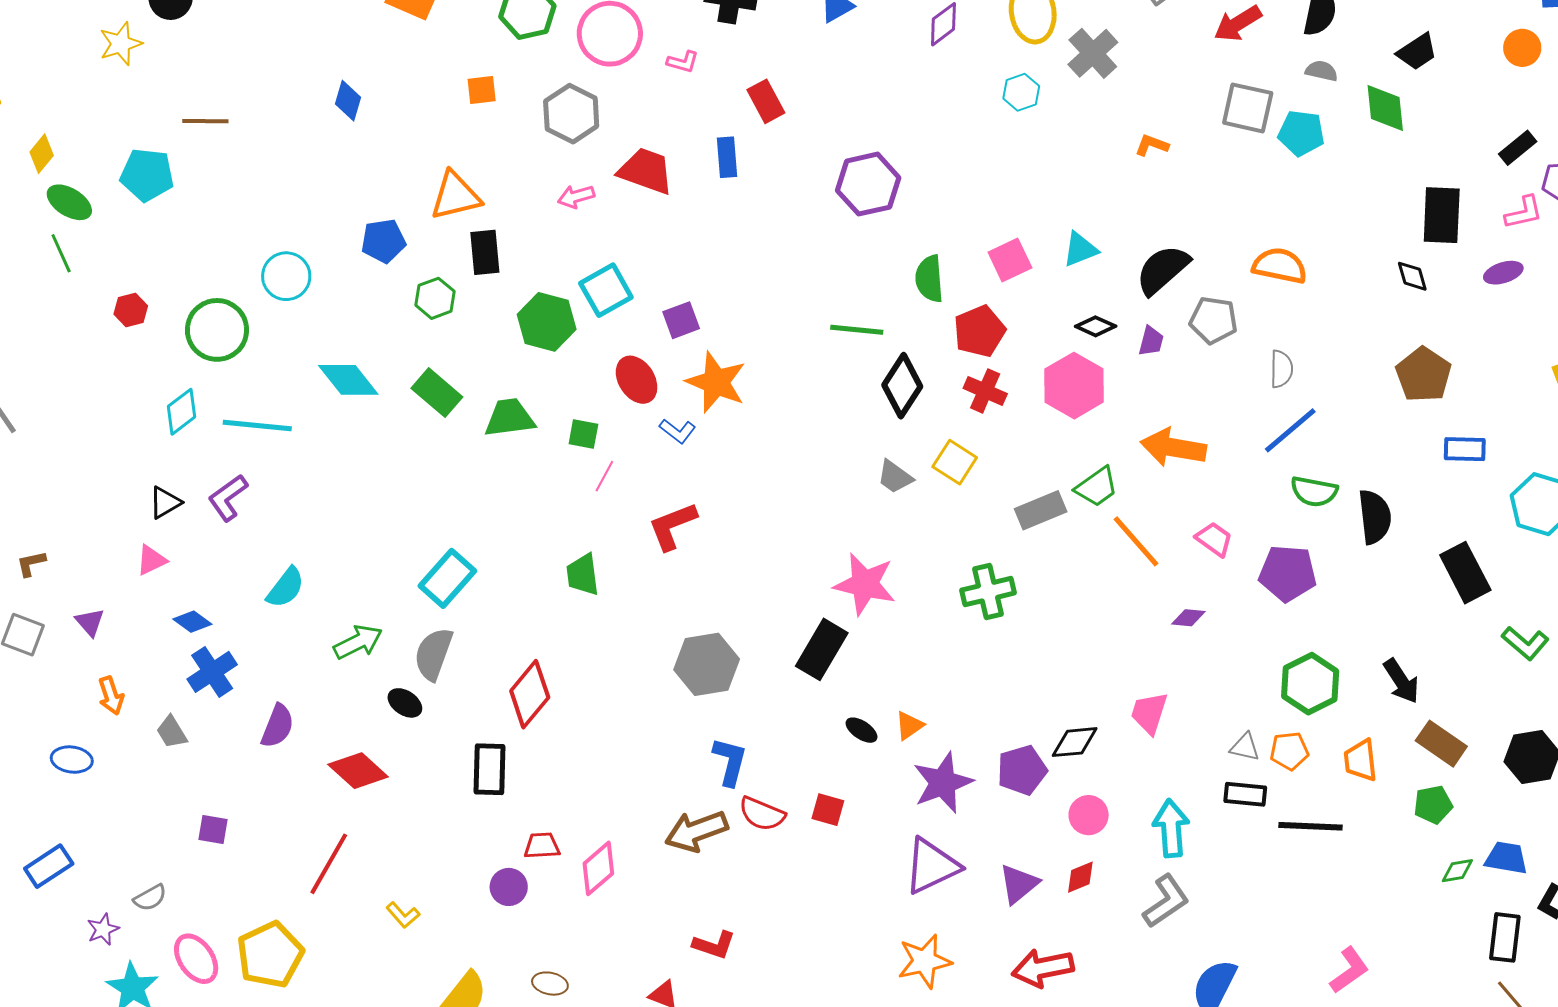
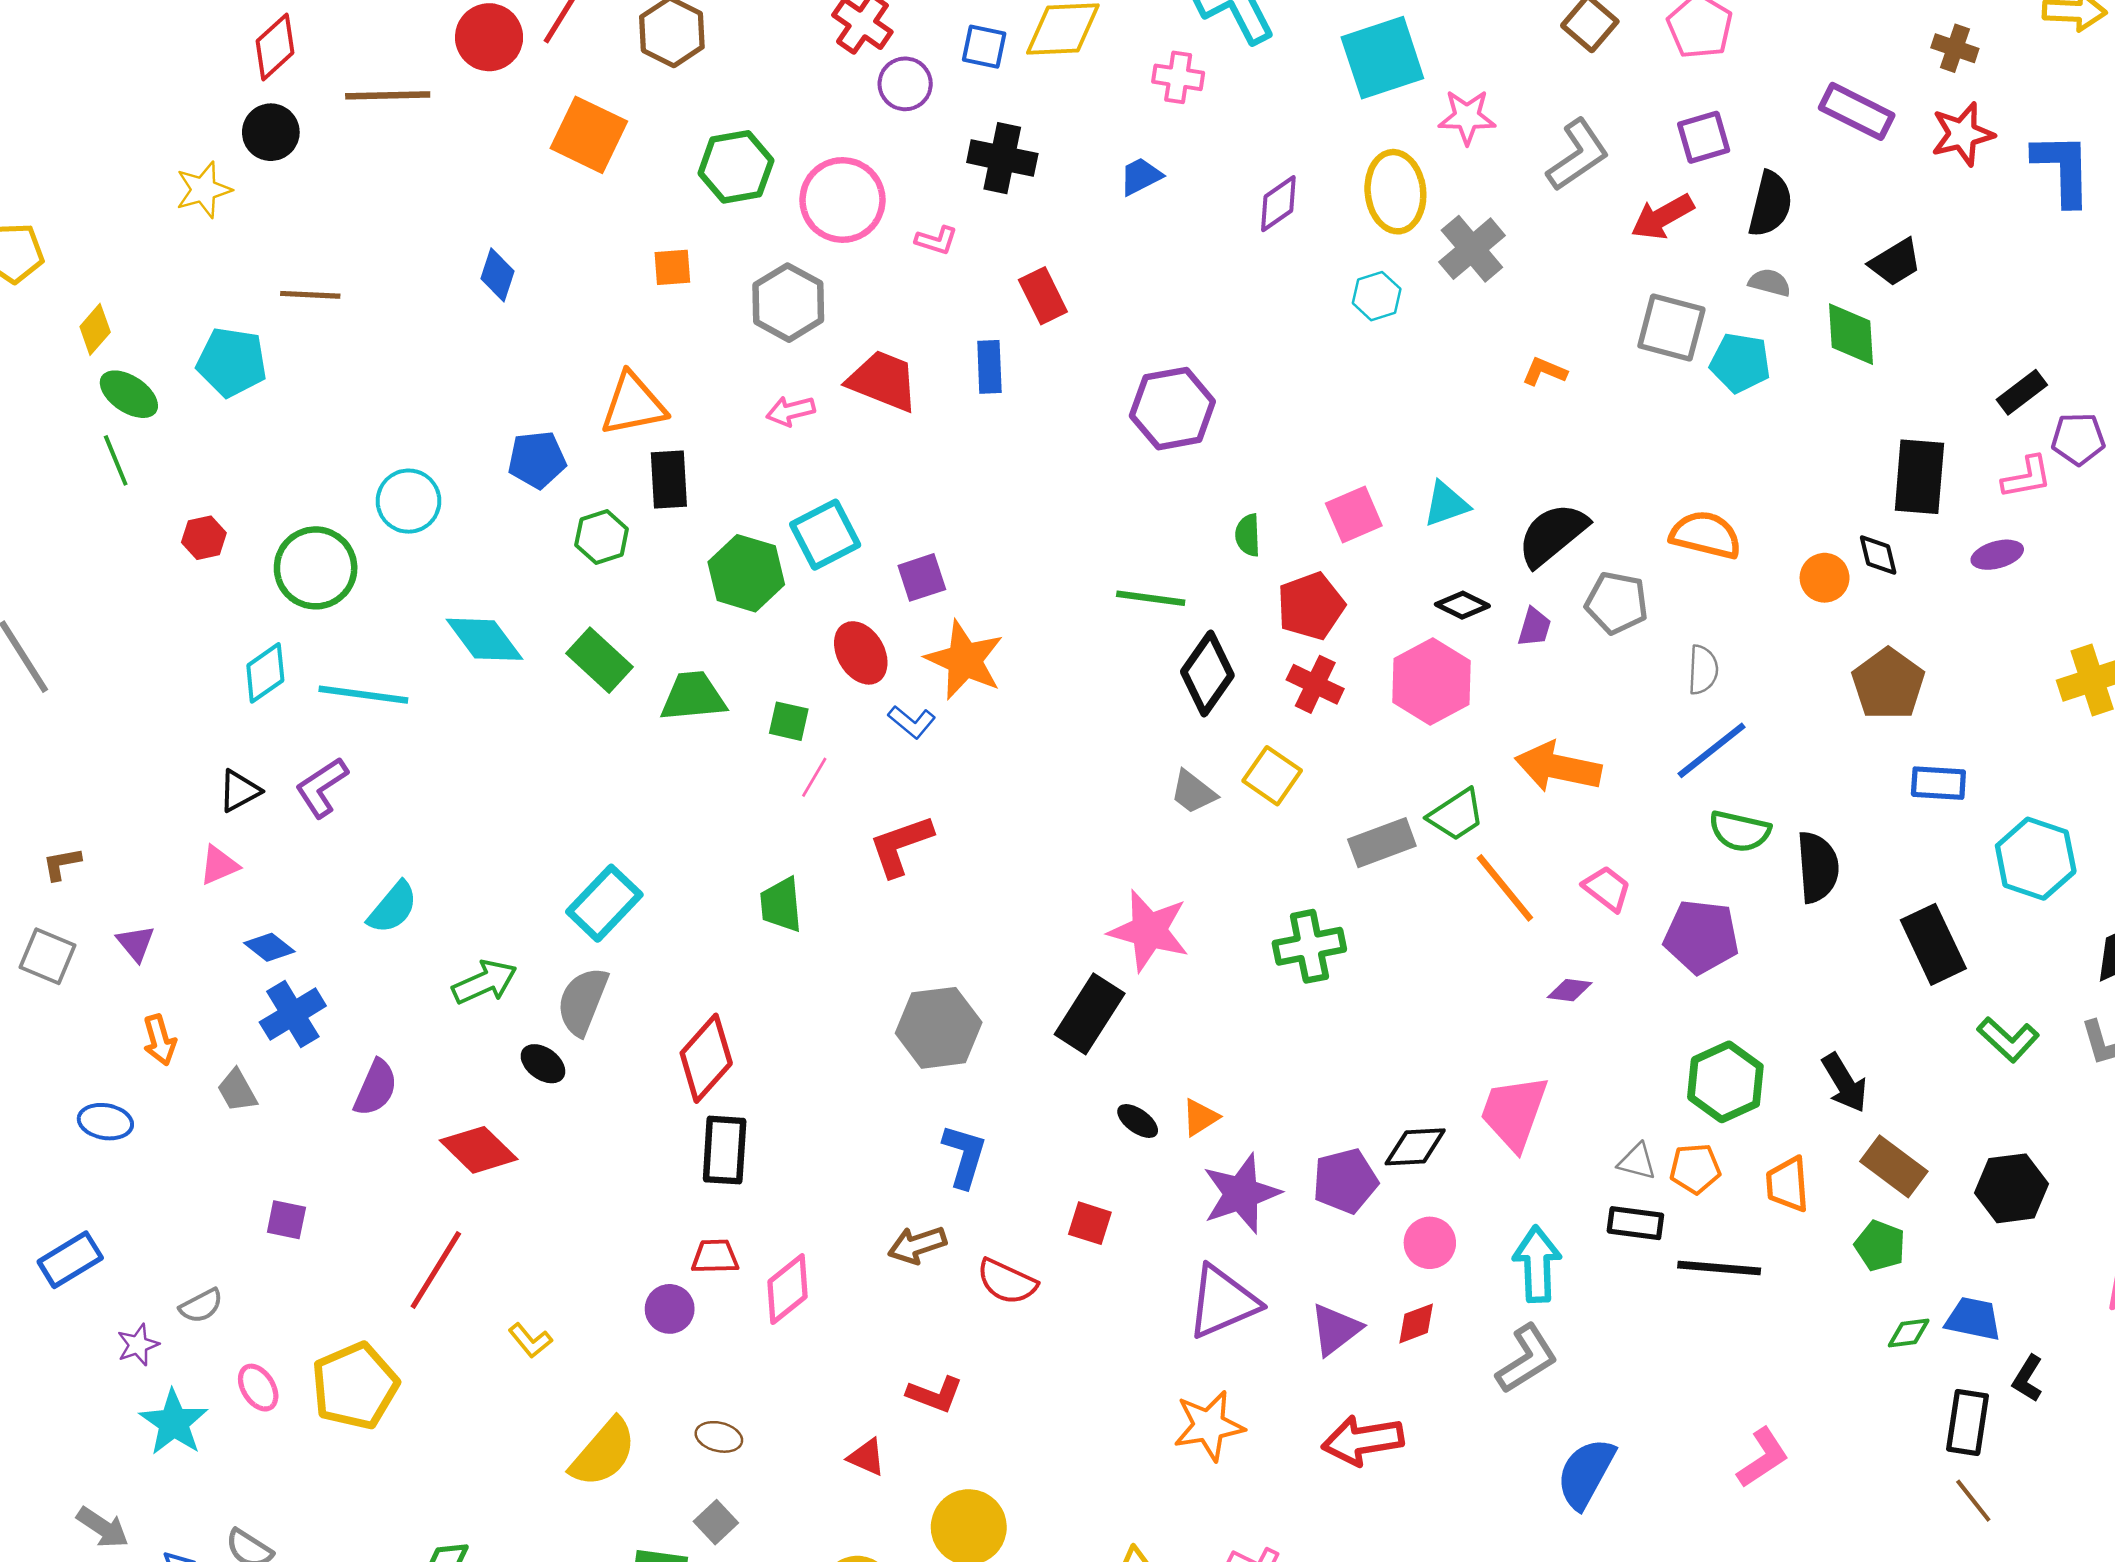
orange circle: (1522, 48) -> (1825, 578), moved
green semicircle: (929, 279) -> (1248, 535), size x0.7
pink trapezoid: (1149, 713) -> (1514, 1112), size x1.4
black rectangle: (490, 769) -> (725, 1150), moved
green pentagon: (1433, 805) -> (1880, 1246), turned 30
red semicircle: (762, 814) -> (1007, 1282), moved
brown arrow: (696, 831) -> (917, 1245), size x0.7
pink ellipse: (196, 959) -> (258, 1388), size x0.7

